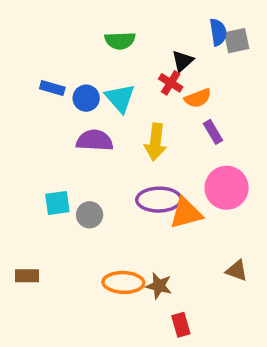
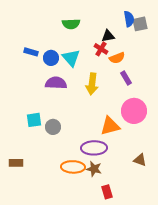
black triangle: (183, 61) -> (108, 36), turned 32
purple ellipse: (159, 200) -> (94, 148), moved

